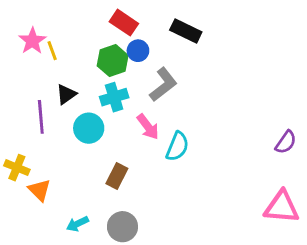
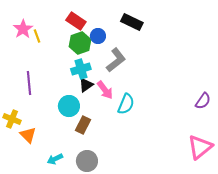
red rectangle: (124, 23) -> (76, 21), moved
black triangle: (66, 94) -> (86, 85), moved
cyan circle: (89, 128) -> (69, 106), moved
pink triangle: (282, 207) -> (200, 147), turned -44

